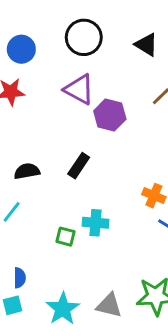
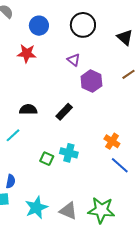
purple triangle: (79, 89) -> (74, 60), size x0.6

